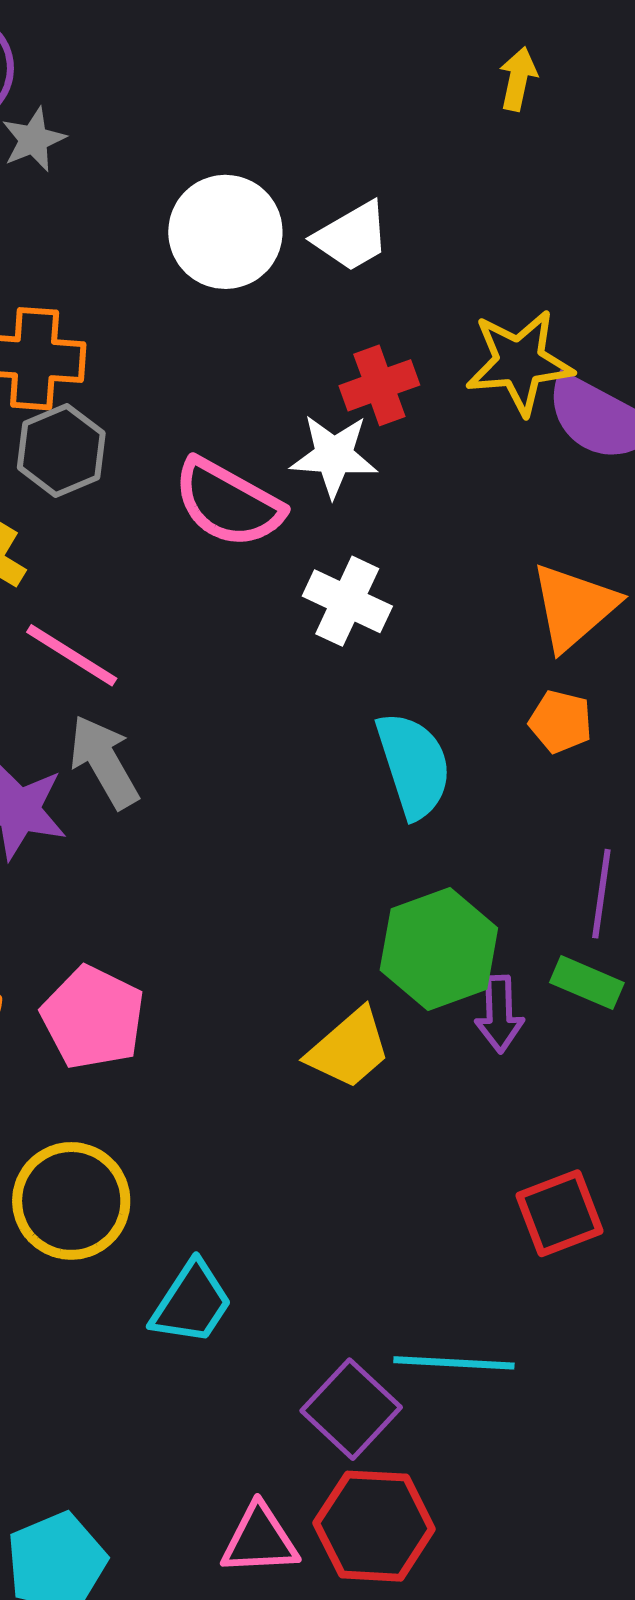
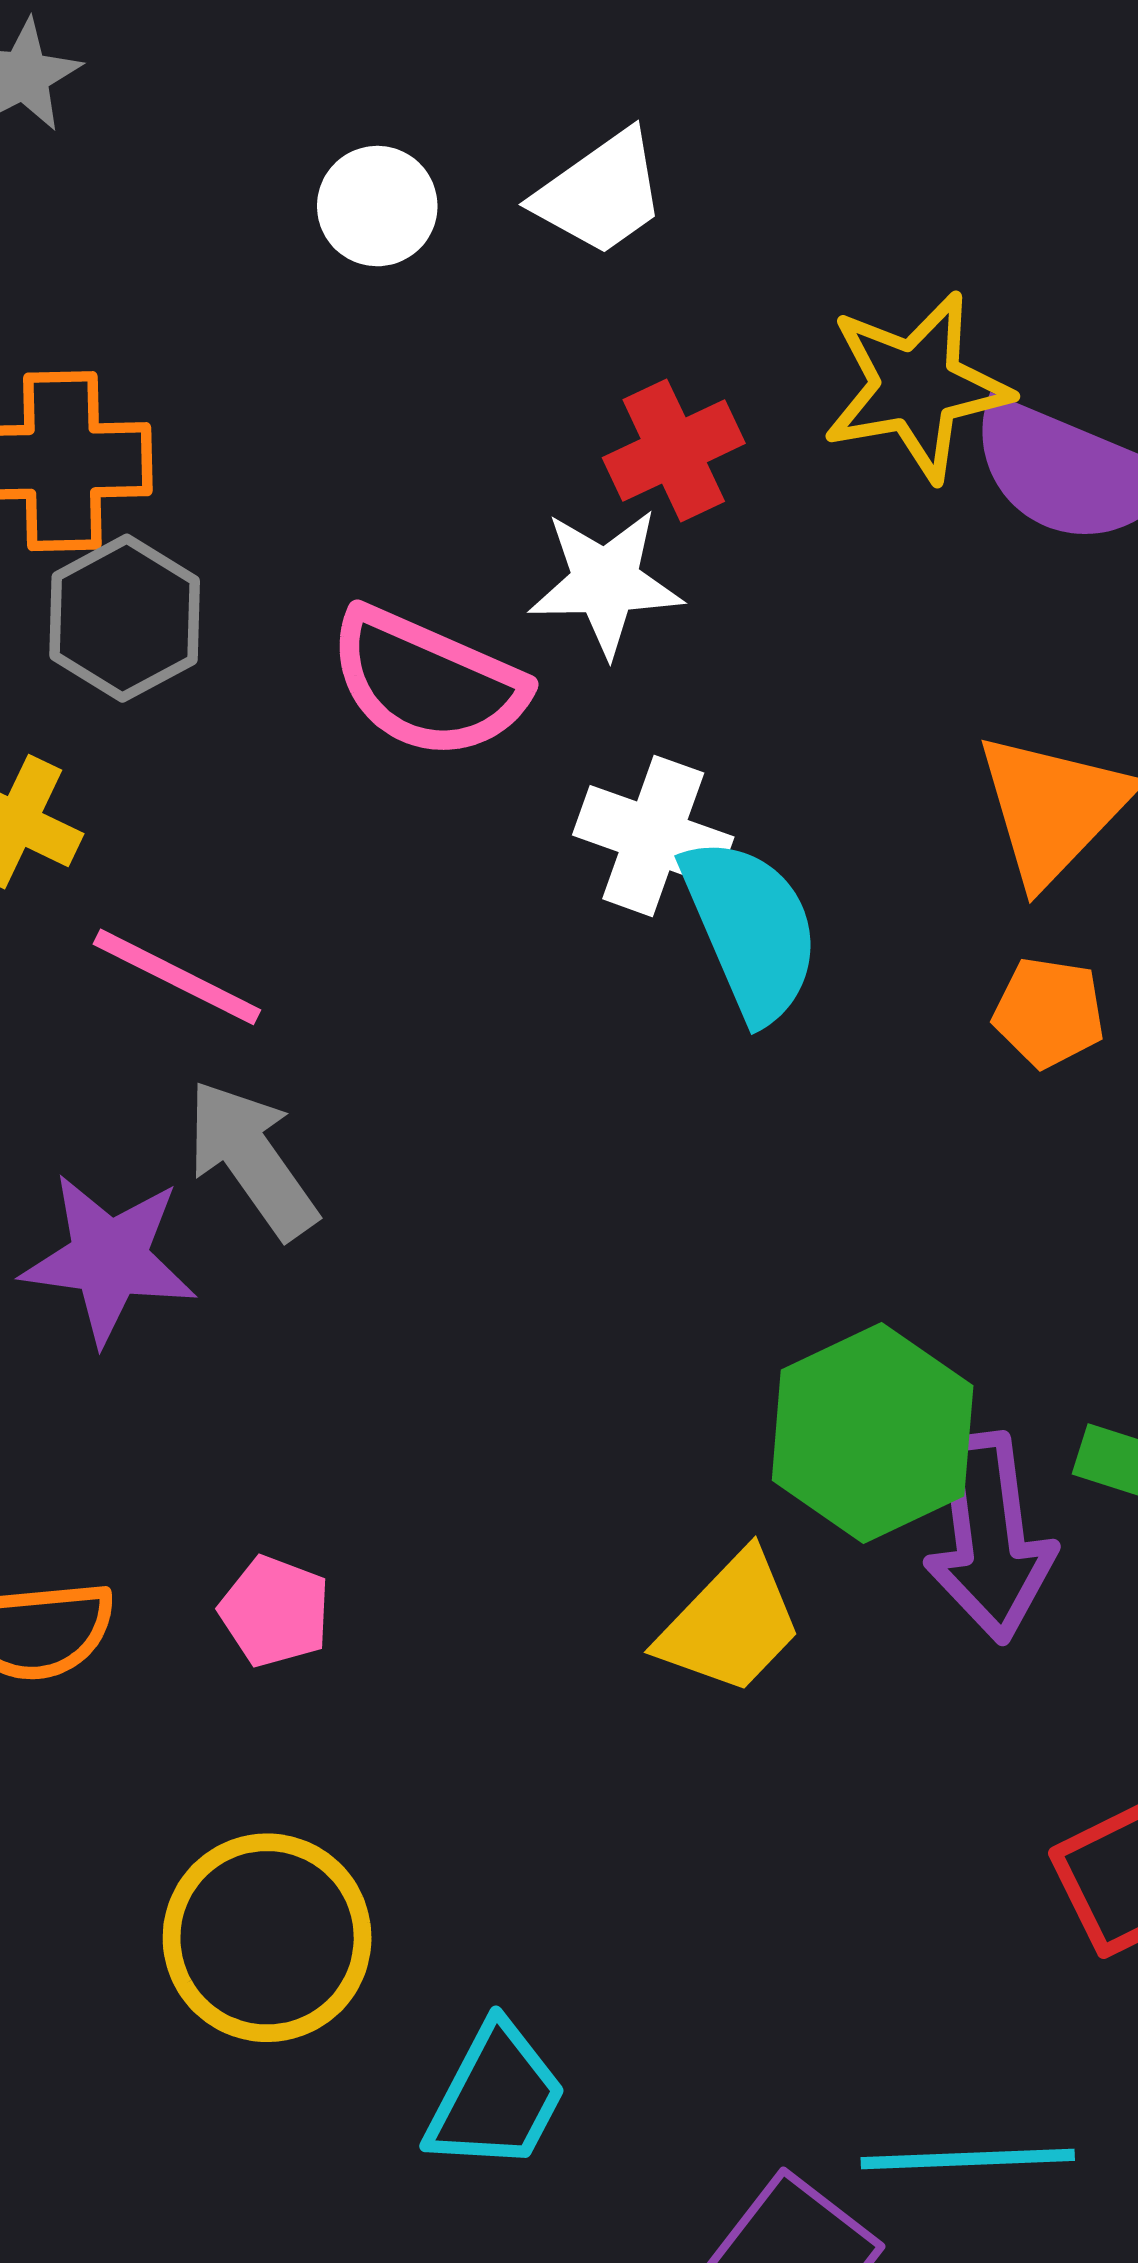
white circle: (225, 232) -> (377, 206), size x0.6
cyan semicircle: (414, 765) -> (751, 929), moved
purple arrow: (499, 1014) -> (990, 1537), size x1.5
pink pentagon: (93, 1018) -> (275, 1611), size x0.6

